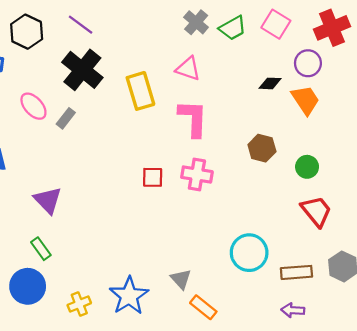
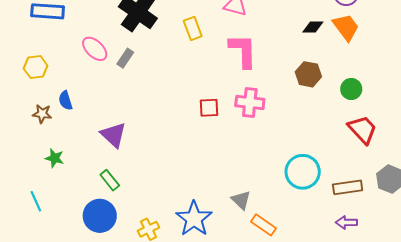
black diamond: (270, 83) -> (313, 27), moved
yellow rectangle: (140, 91) -> (193, 28), size x0.7

